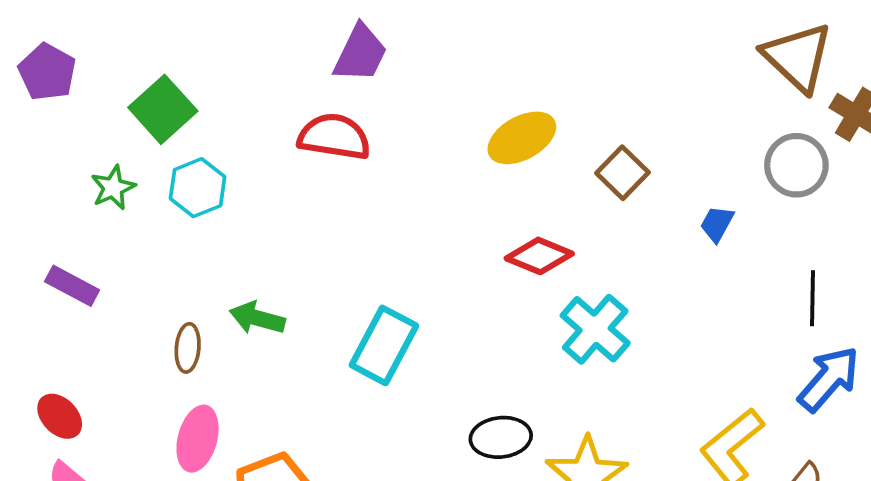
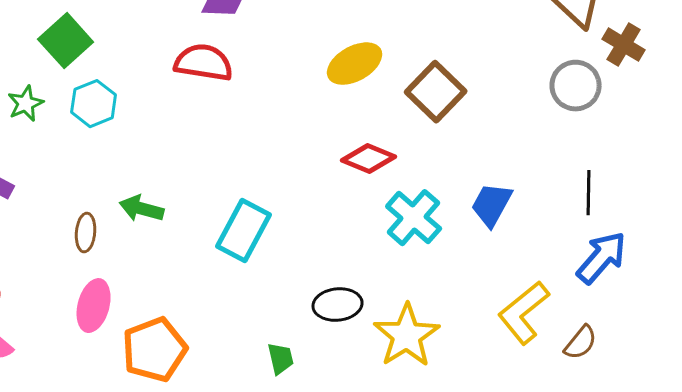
brown square: (622, 173) -> (436, 92), size x1.4
blue trapezoid: (717, 224) -> (492, 205), moved, size x1.5

